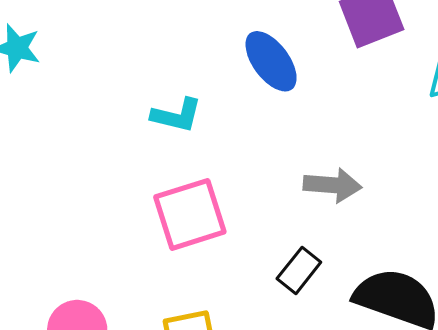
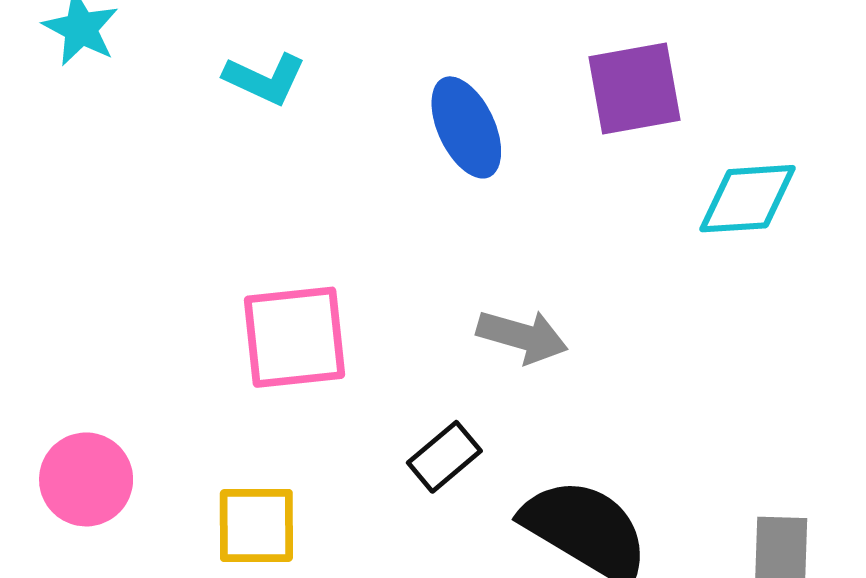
cyan L-shape: (177, 115) -> (265, 79), moved

